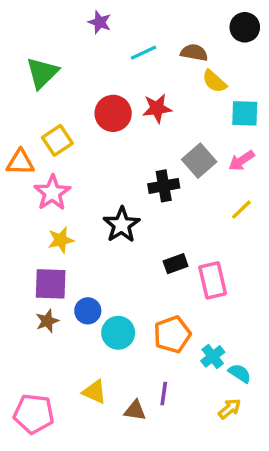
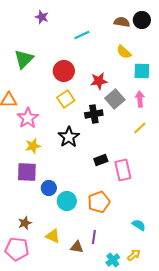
purple star: (100, 22) -> (42, 17), moved
brown semicircle: (194, 53) -> (122, 22), moved
green triangle: (42, 73) -> (24, 59), moved
red star: (157, 108) -> (99, 81), moved
yellow square: (57, 140) -> (66, 99), moved
pink arrow: (241, 161) -> (140, 99), turned 119
brown star: (47, 321) -> (25, 223), moved
cyan cross: (213, 356) -> (113, 260), moved
yellow arrow: (230, 409) -> (134, 255), moved

